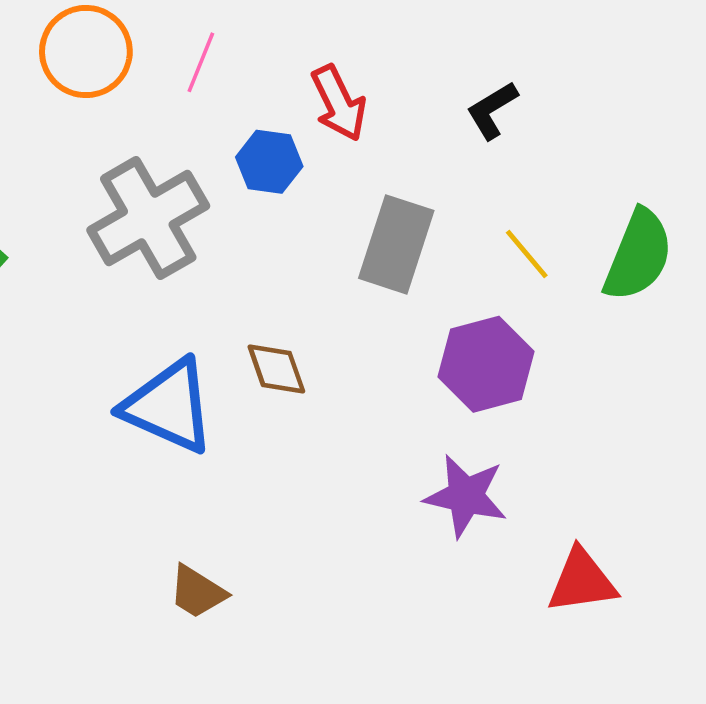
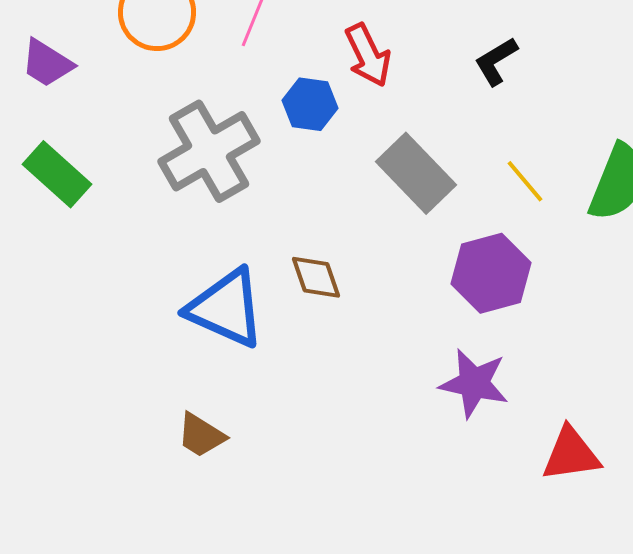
gray rectangle: (396, 244) -> (416, 173), turned -62
brown trapezoid: (197, 592) -> (201, 435), moved

